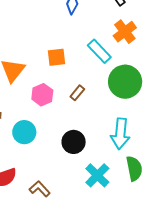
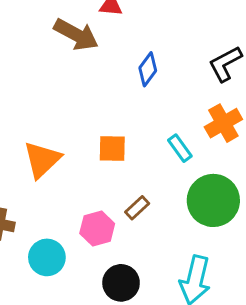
cyan rectangle: (99, 51) -> (180, 148), size x0.7
pink hexagon: (42, 95) -> (97, 228), moved

